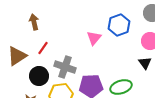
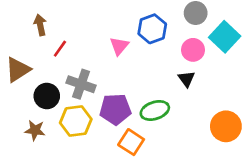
red line: (43, 48) -> (60, 49), moved

